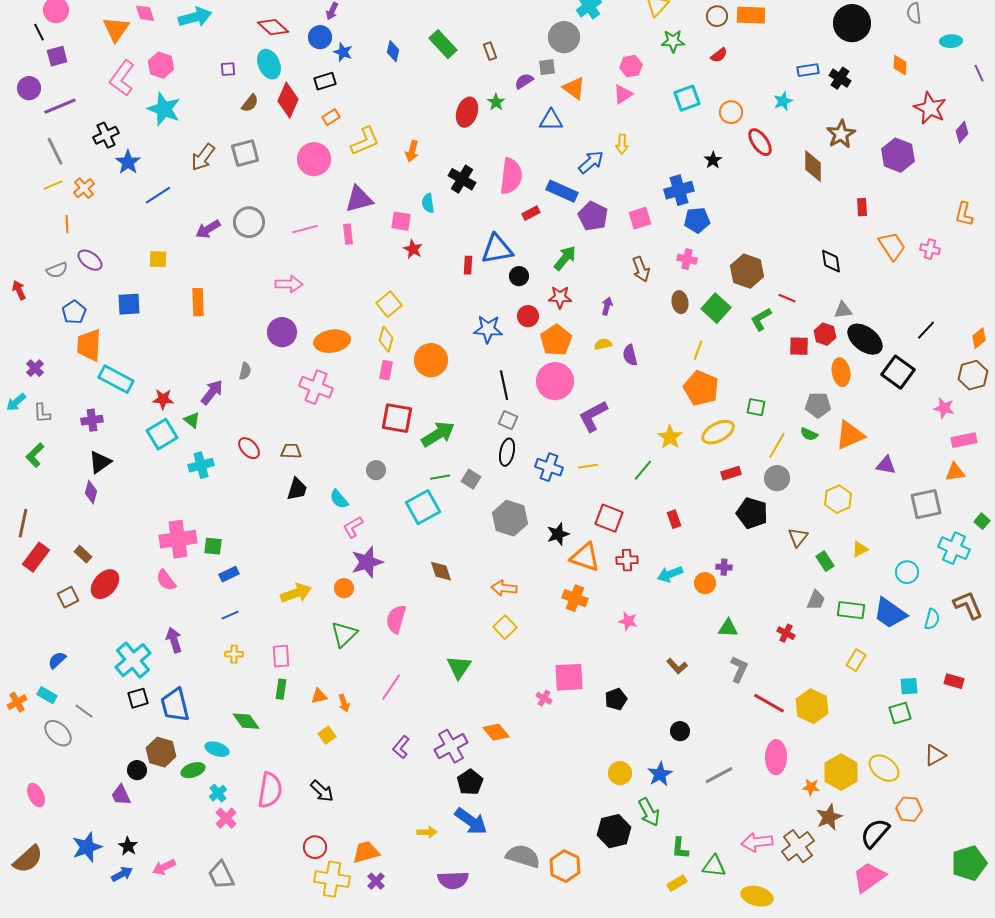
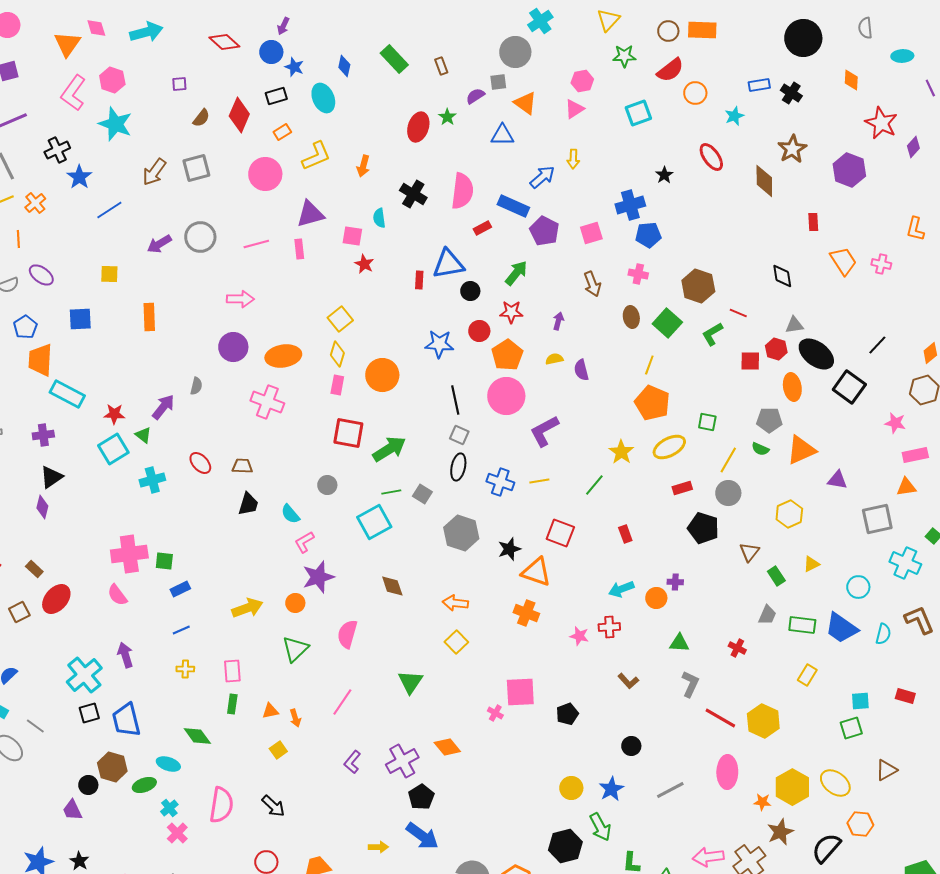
red semicircle: (719, 55) -> (670, 70), size x1.6
cyan ellipse: (269, 64) -> (323, 98), moved
orange circle: (731, 112) -> (695, 93), moved
red cross: (627, 560) -> (609, 627), moved

